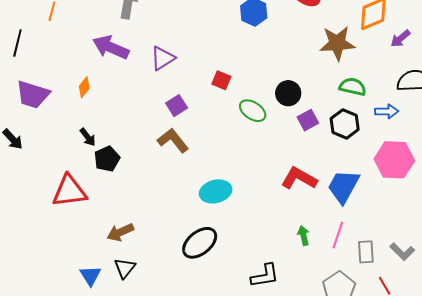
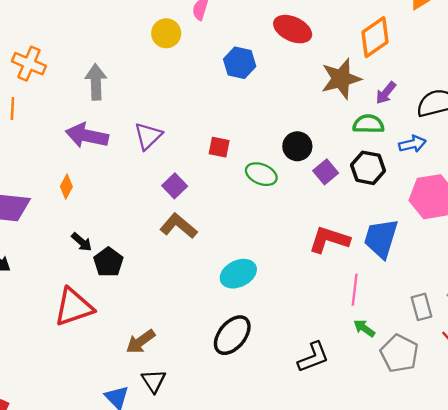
purple arrow: (400, 39) -> (386, 93), moved
green arrow: (304, 235) -> (364, 328), moved, turned -30
pink line: (338, 235) -> (355, 290), moved

